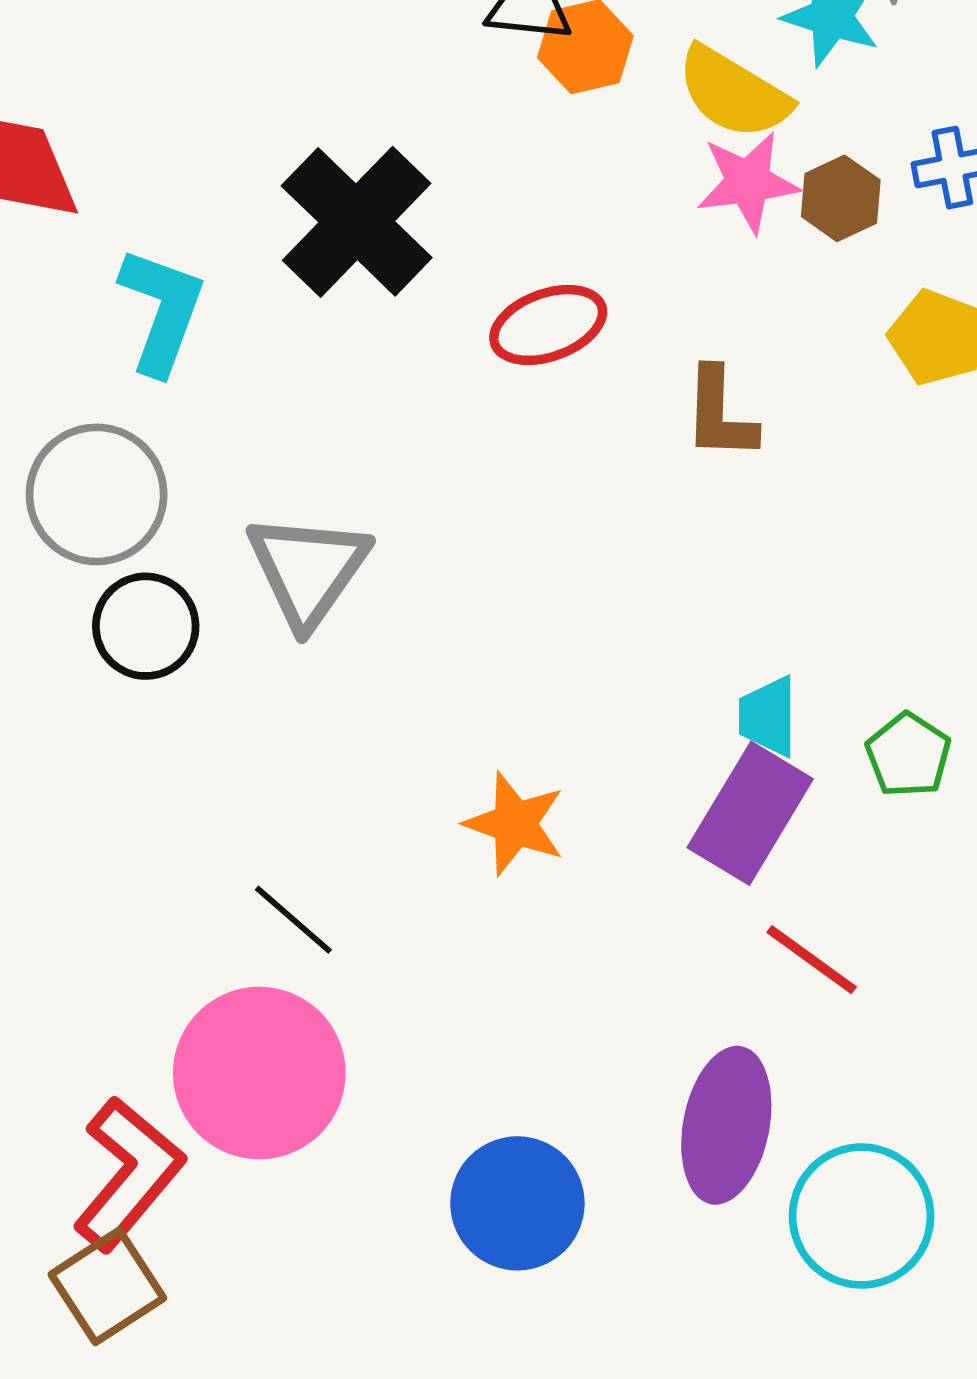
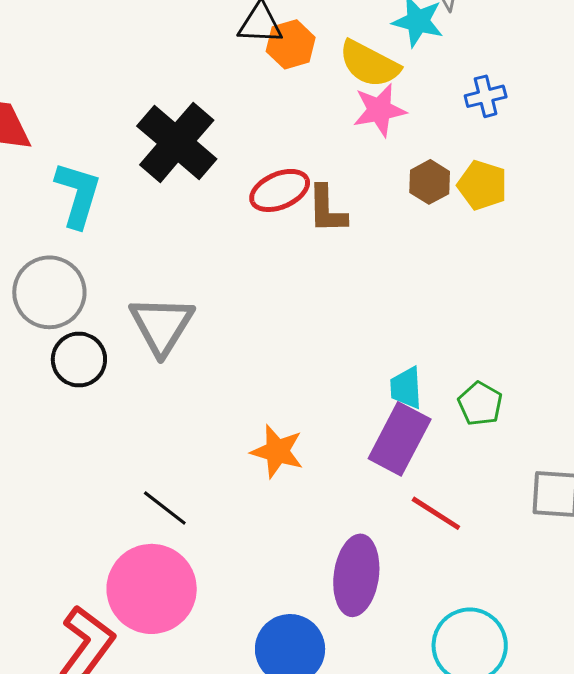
brown hexagon: (841, 198) -> (430, 182), moved
brown L-shape: (720, 414) -> (327, 209), moved
purple ellipse: (726, 1125) -> (356, 575), moved

